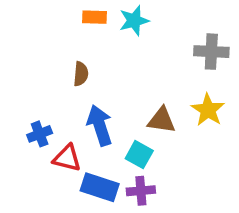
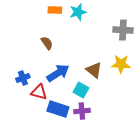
brown semicircle: (81, 74) -> (47, 43), turned -40
yellow star: (208, 110) -> (121, 64), turned -30
brown triangle: (162, 120) -> (94, 70), turned 30
blue arrow: (100, 125) -> (58, 73), turned 75

